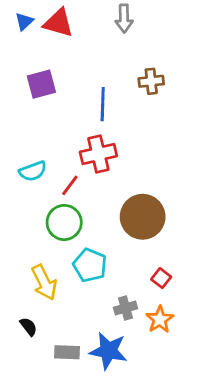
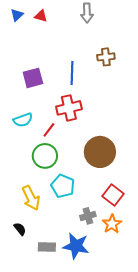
red triangle: (58, 23) -> (41, 16), size x0.6
purple square: (41, 84) -> (33, 78), moved
red square: (161, 278) -> (113, 195), size x1.5

